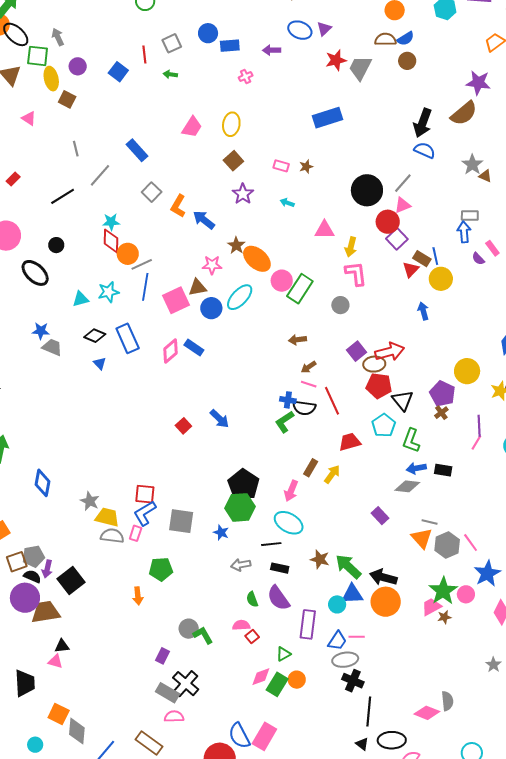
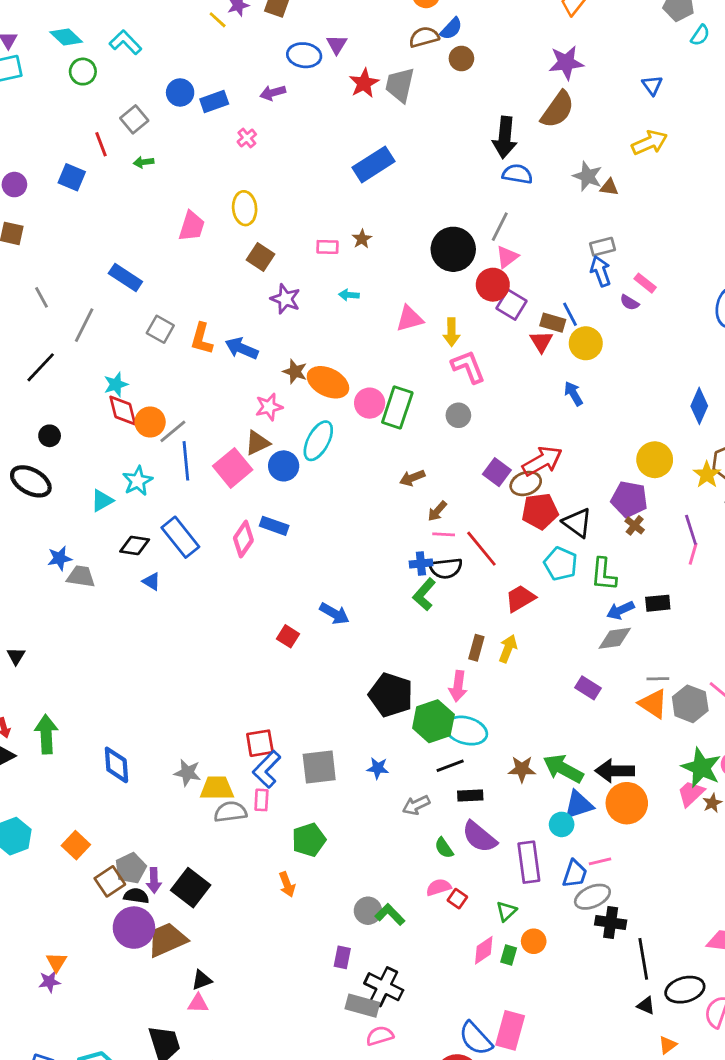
green hexagon: (240, 507) -> (433, 721), moved
green rectangle: (277, 684) -> (509, 955), size x0.6

